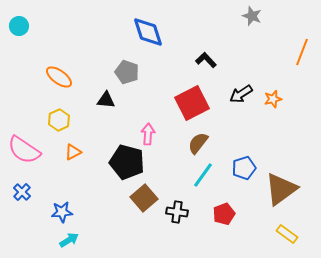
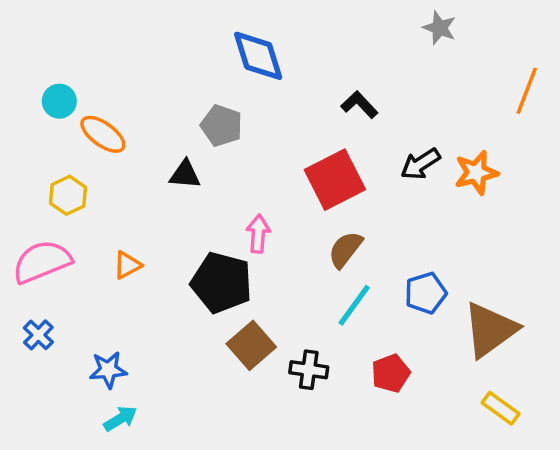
cyan circle: (19, 26) -> (59, 101), moved
orange star: (273, 99) -> (476, 173), size x1.4
yellow hexagon: (59, 120) -> (68, 195), moved
pink semicircle: (24, 150) -> (42, 262), turned 124

